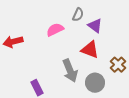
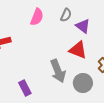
pink semicircle: (55, 30) -> (37, 17), moved, turned 138

